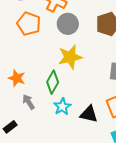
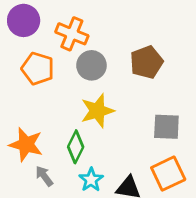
orange star: (17, 78) -> (26, 144), size x1.4

